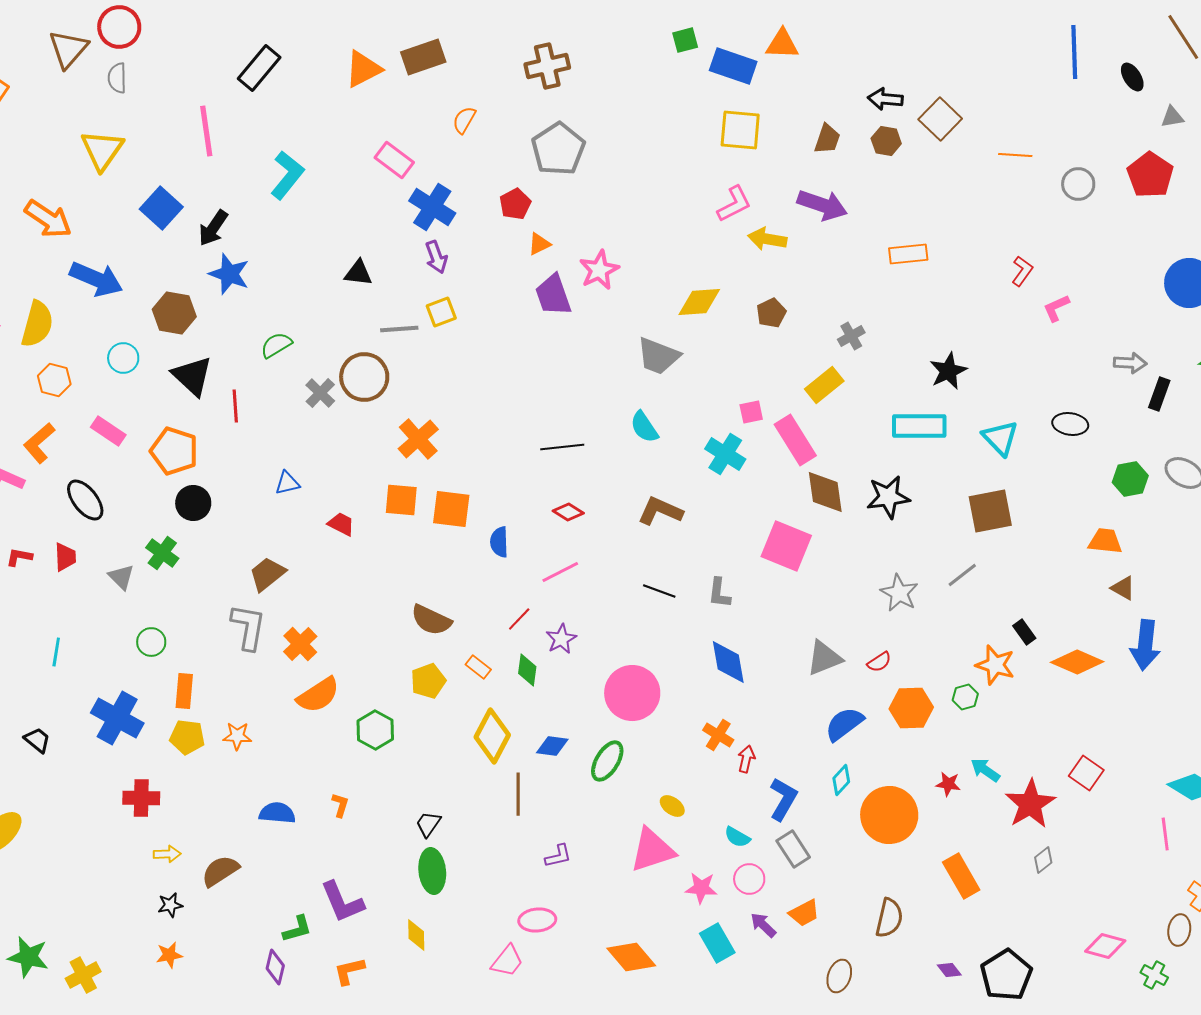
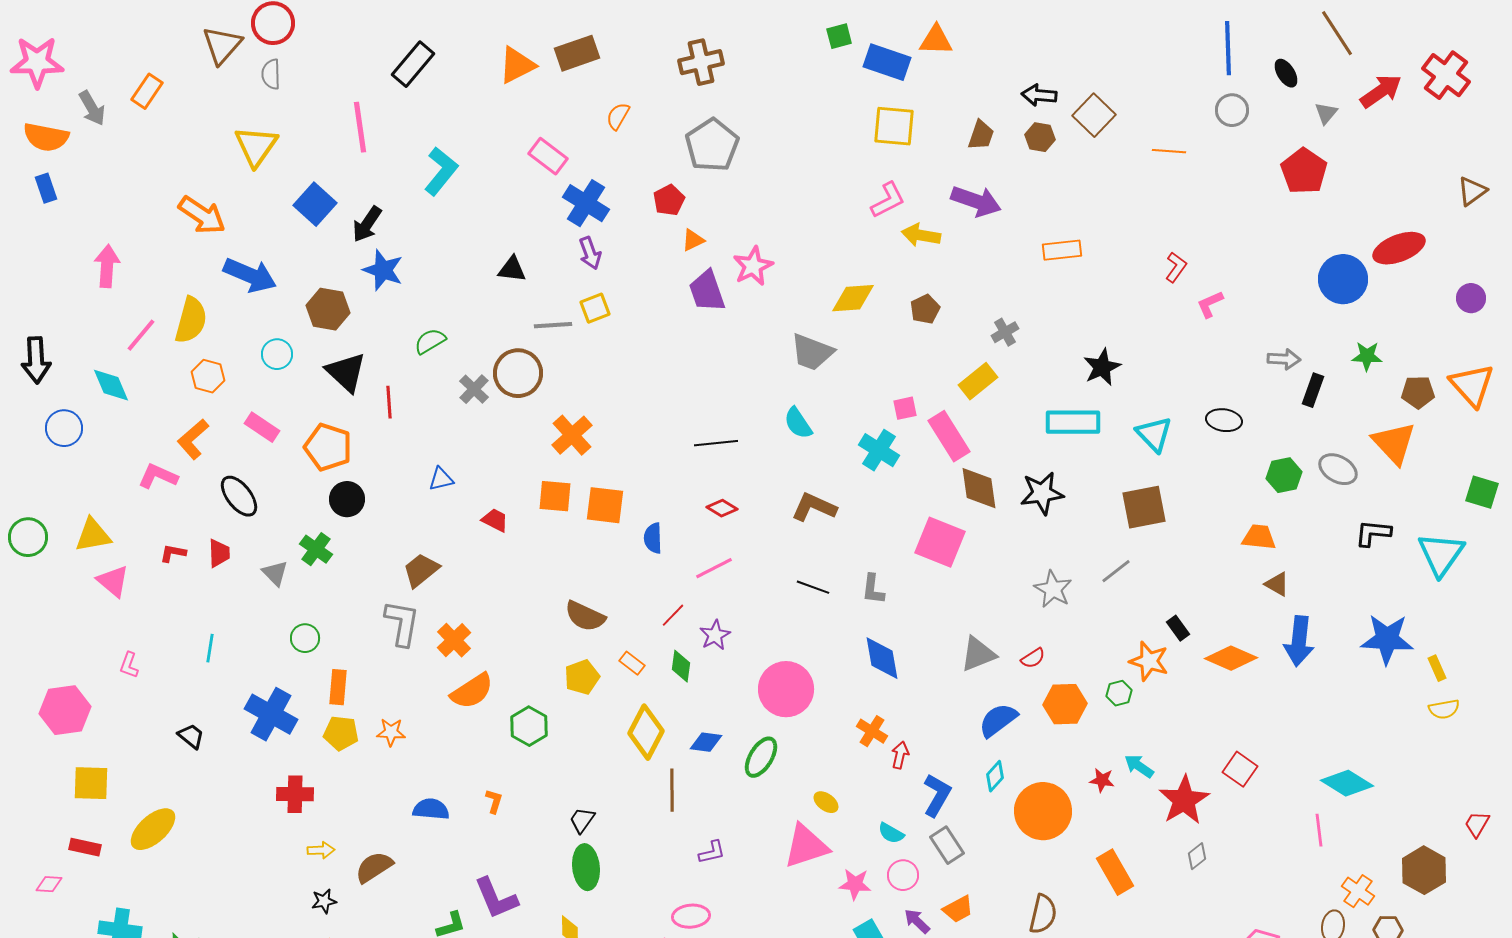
gray triangle: (1172, 117) -> (1326, 113), turned -40
gray circle: (1078, 184) -> (1232, 110), moved

